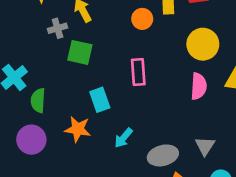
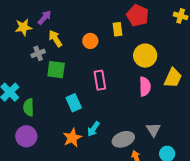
orange circle: (142, 19) -> (90, 41), moved
orange star: (78, 129) -> (72, 138), moved, turned -30

